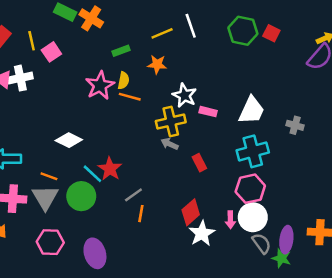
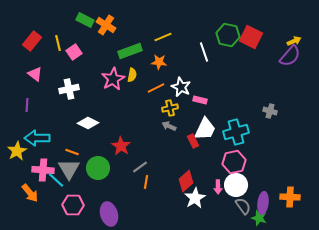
white line: (191, 26) -> (204, 52), moved
red square: (271, 33) -> (251, 37), size x1.6
green rectangle: (121, 51) -> (130, 51), size x1.6
white cross: (20, 78) -> (69, 89), moved
orange line: (130, 97) -> (156, 88), moved, turned -42
white trapezoid: (252, 110) -> (205, 129), moved
yellow cross: (171, 122) -> (170, 108), size x0.7
cyan line: (92, 174) -> (56, 180), moved

